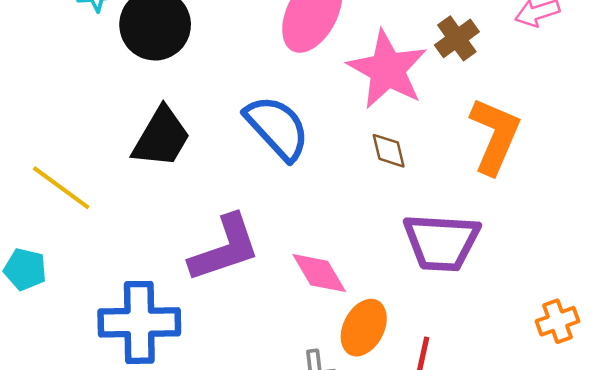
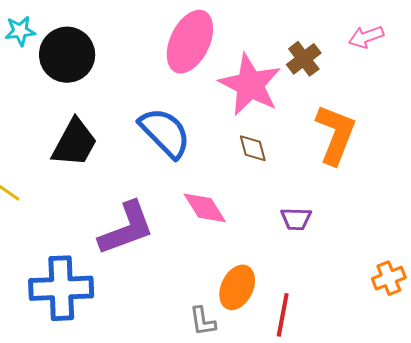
purple trapezoid: (441, 242) -> (296, 219), size x0.5
pink diamond: (319, 273) -> (205, 208), moved

